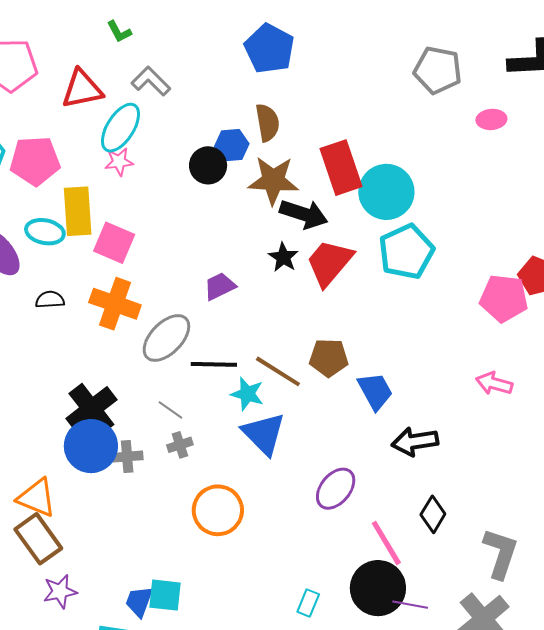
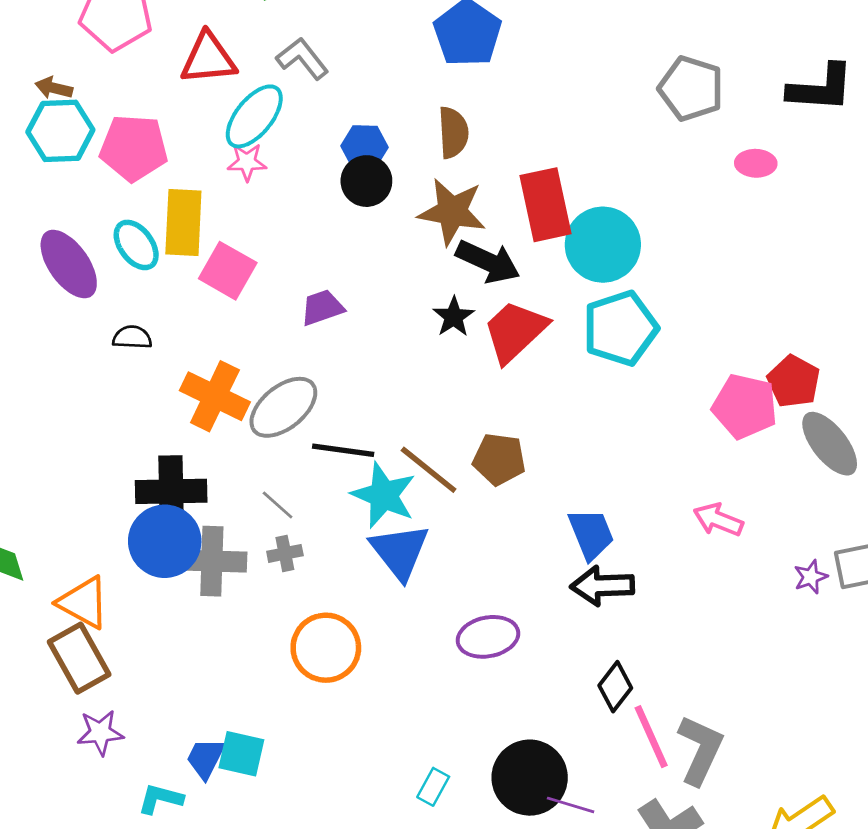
blue hexagon: (232, 145) -> (364, 147), moved
cyan ellipse: (45, 232) -> (136, 245), turned 36
purple trapezoid: (220, 286) -> (322, 308), moved
orange cross: (115, 304) -> (215, 396), moved
blue trapezoid: (375, 391) -> (591, 534), moved
cyan star: (247, 394) -> (384, 495), size x1.4
black cross: (91, 409) -> (171, 491), turned 30
gray cross: (127, 457) -> (212, 561), size x1.6
purple ellipse: (336, 489) -> (488, 637), turned 33
pink line: (386, 543) -> (651, 737), moved

